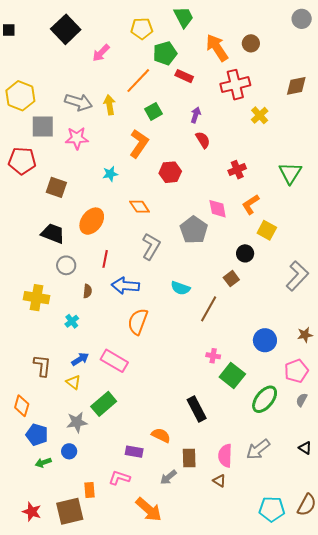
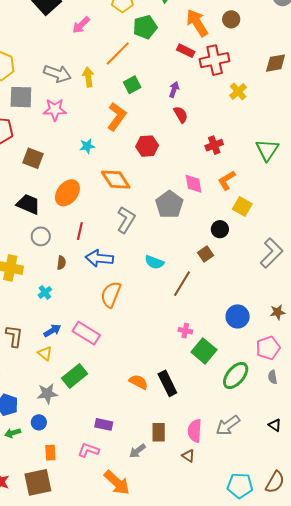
red rectangle: (184, 76) -> (186, 51), moved
orange diamond: (140, 207) -> (116, 180), size x1.4
gray semicircle: (302, 400) -> (273, 377), turned -40
orange semicircle: (161, 435) -> (138, 382), moved
orange rectangle: (90, 490) -> (50, 453), moved

